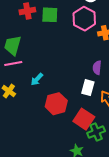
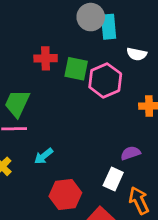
pink hexagon: (84, 19) -> (105, 80), moved
purple semicircle: (97, 68) -> (130, 153), turned 56

